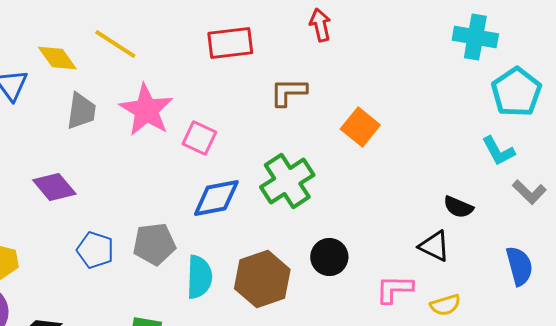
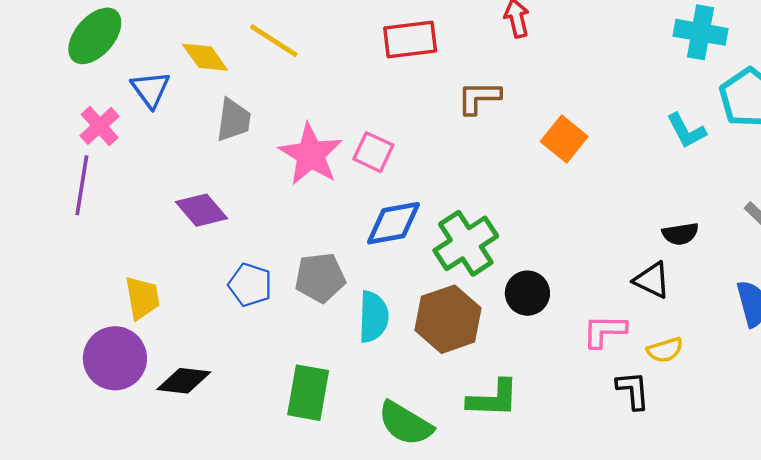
pink star: (146, 110) -> (311, 154), moved
cyan L-shape: (498, 151) -> (686, 131), moved
green cross: (287, 181) -> (466, 243), moved
black semicircle: (458, 207) -> (680, 234), turned -32

